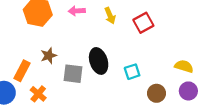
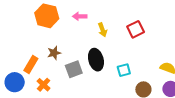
yellow arrow: (110, 16) -> (102, 30), moved
gray square: (73, 74) -> (74, 69), turned -30

